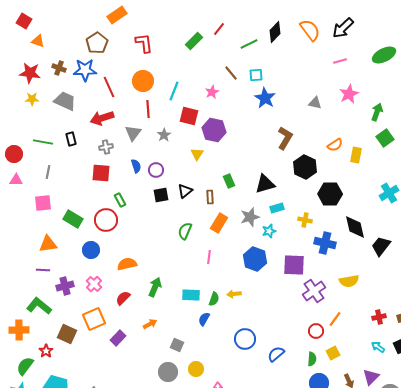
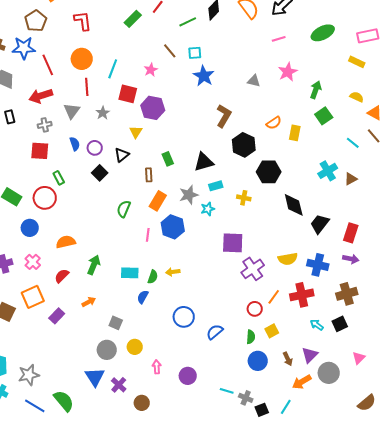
black triangle: (185, 191) -> (122, 155), moved
black square: (161, 195) -> (100, 173), turned -35
blue cross: (325, 243) -> (318, 265), moved
blue hexagon: (255, 259) -> (173, 227), moved
red cross: (379, 317) -> (302, 295), moved, size x1.6

